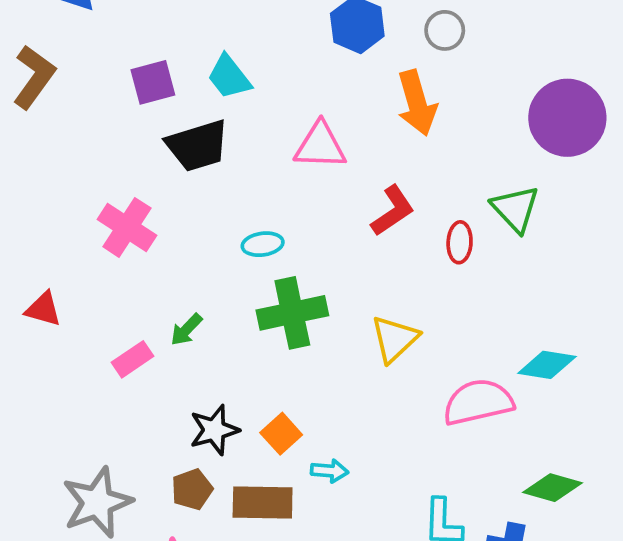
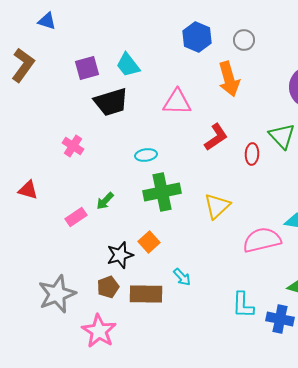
pink cross: (127, 227) -> (73, 146), size x0.7
orange square: (281, 434) -> (149, 242), moved
cyan arrow: (329, 471) -> (182, 277), turned 42

